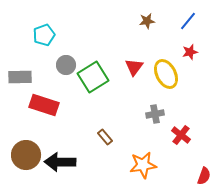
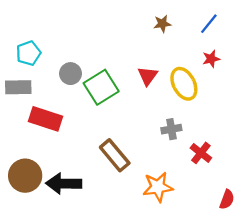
cyan pentagon: (44, 35) -> (29, 53), moved
brown rectangle: (105, 137) -> (115, 155), size x1.8

